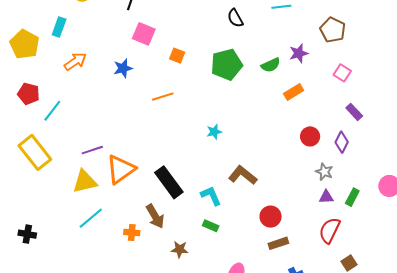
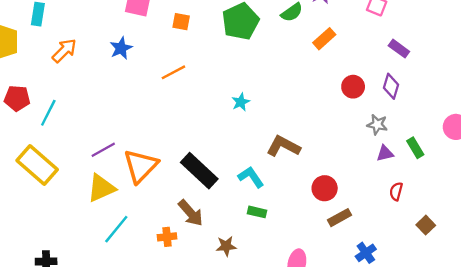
green rectangle: (352, 197) -> (415, 148), turned -48
red semicircle: (330, 230) -> (396, 191), size x0.6

